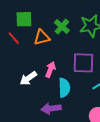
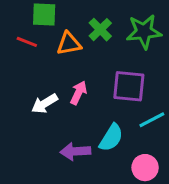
red line: (14, 38) -> (27, 42), turned -32
cyan semicircle: (64, 88) -> (111, 138), moved, turned 30

